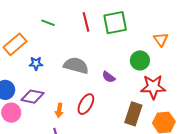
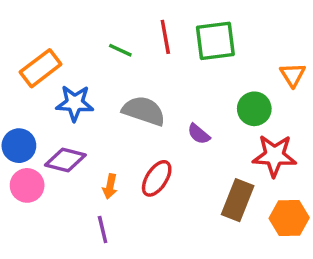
green line: (48, 23) -> (120, 50), moved
blue star: (36, 63) -> (75, 103), size x1.5

